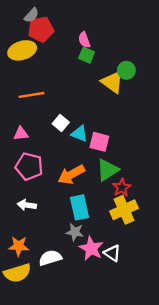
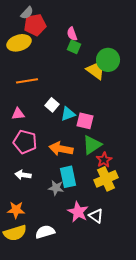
green circle: (126, 70) -> (108, 60), size x1.5
cyan triangle: (80, 134) -> (68, 114), turned -42
orange arrow: (71, 175) -> (61, 149), turned 40
gray star: (75, 232) -> (56, 188), moved
white semicircle: (50, 258) -> (45, 232), moved

